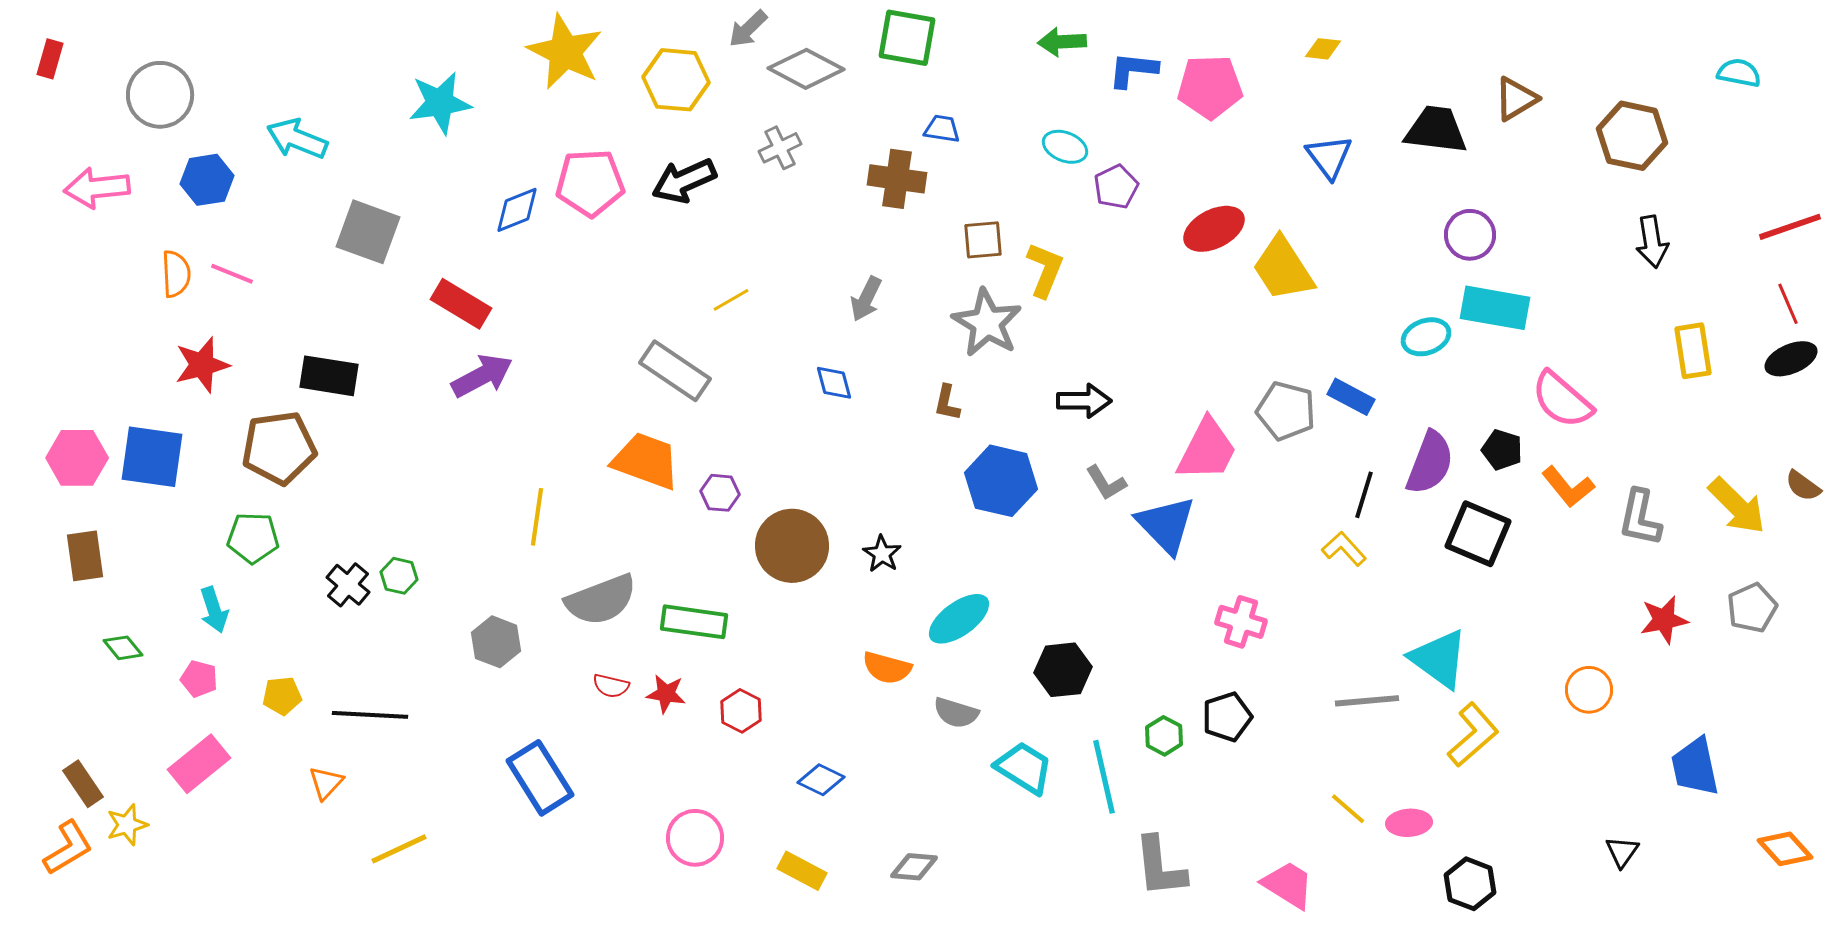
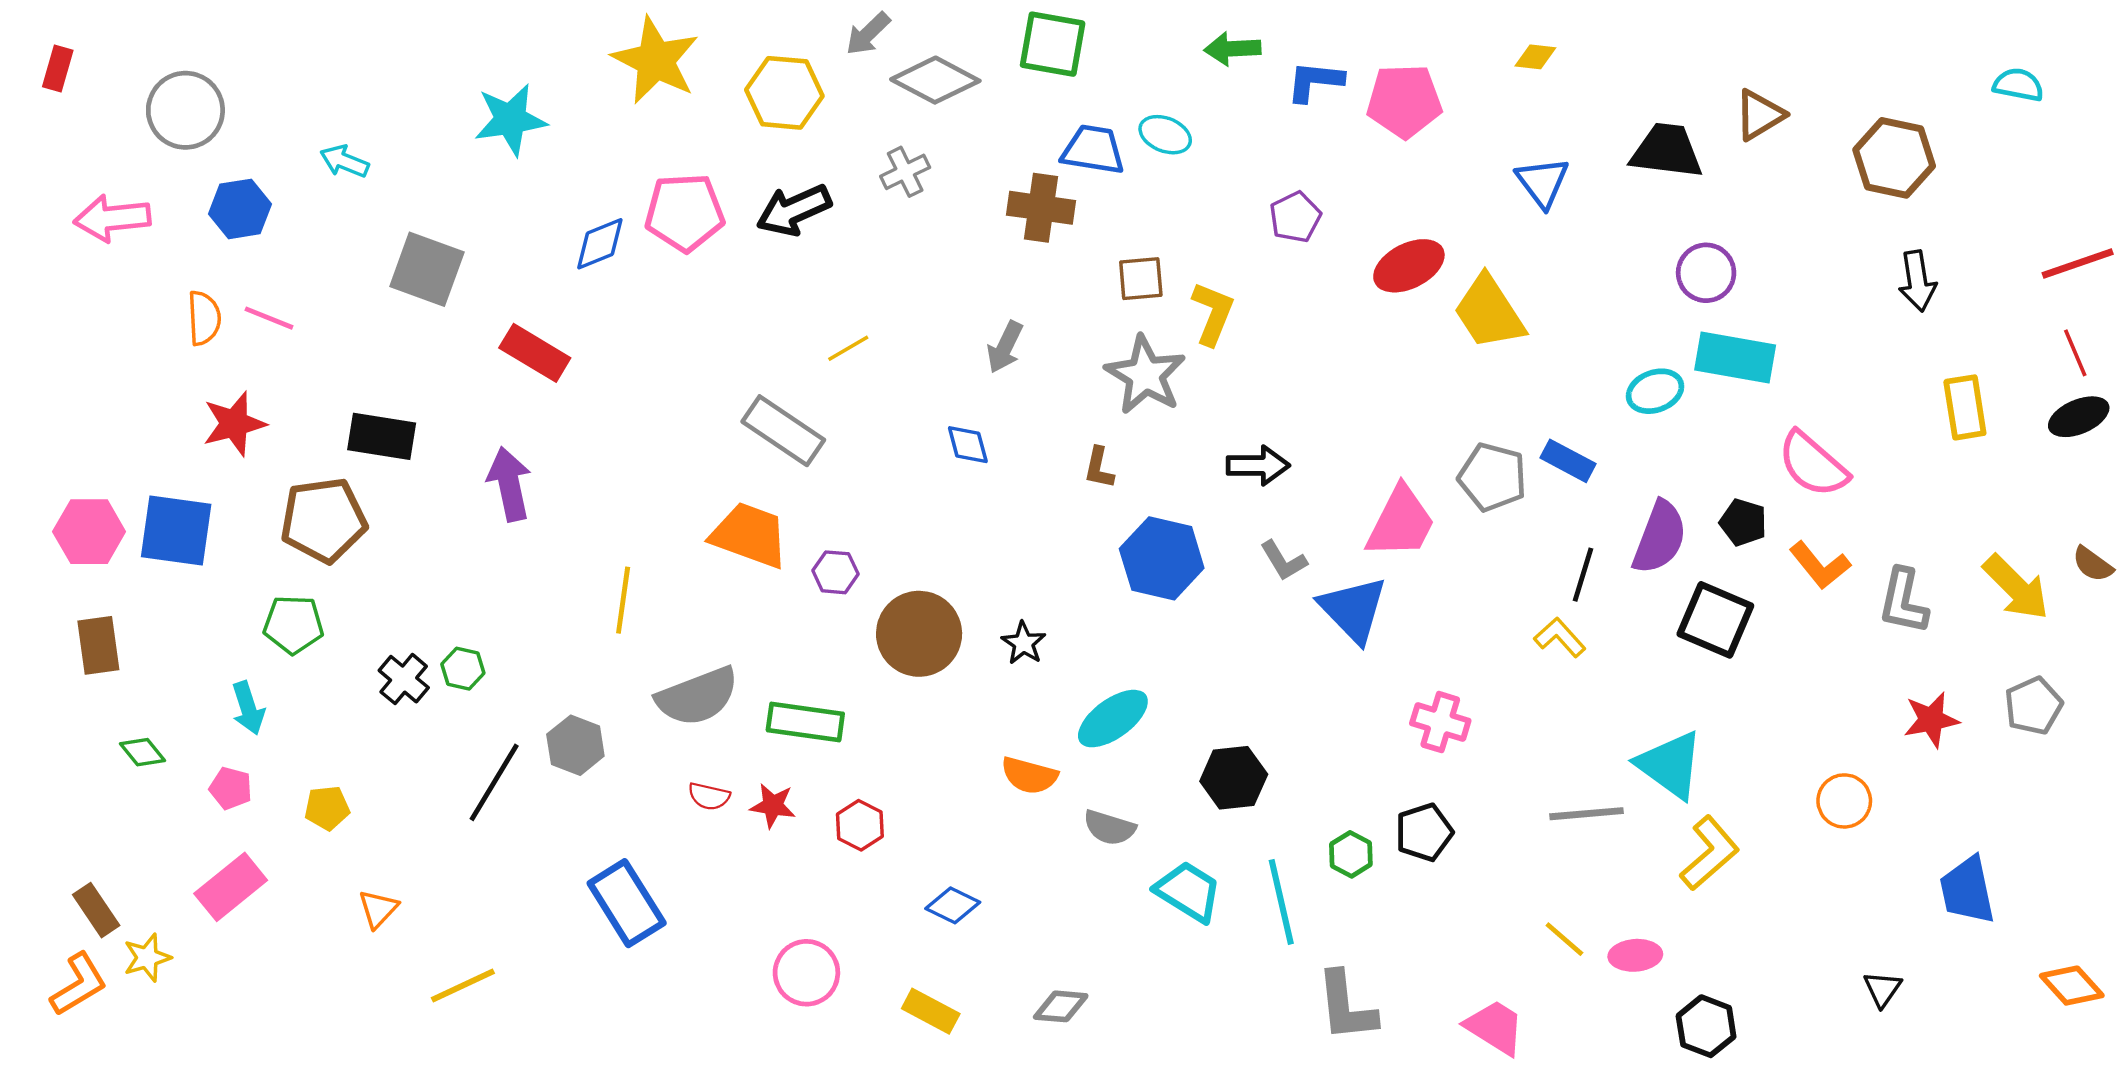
blue trapezoid: (942, 129) -> (1093, 150), size x1.5
cyan arrow: (297, 139) -> (344, 161), size x0.7
cyan ellipse: (1065, 147) -> (1165, 135), moved
purple arrow: (482, 376) -> (509, 484), moved, turned -74
black line: (370, 715) -> (494, 782), moved, turned -62

